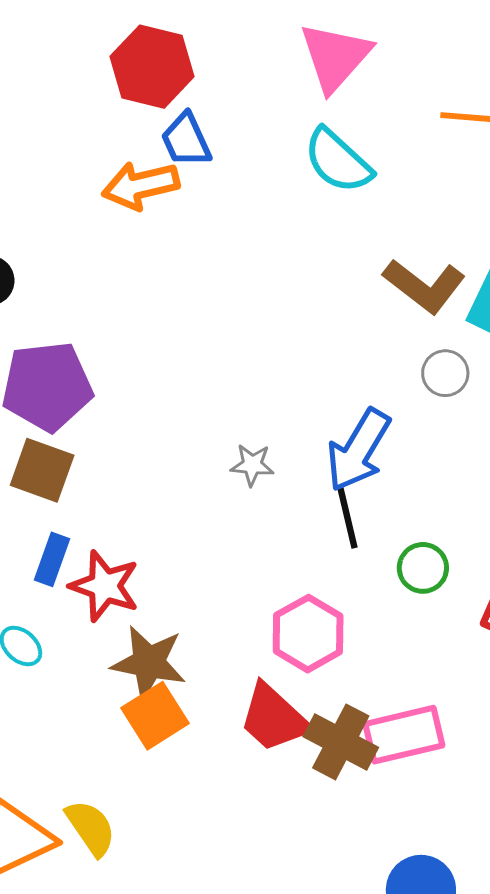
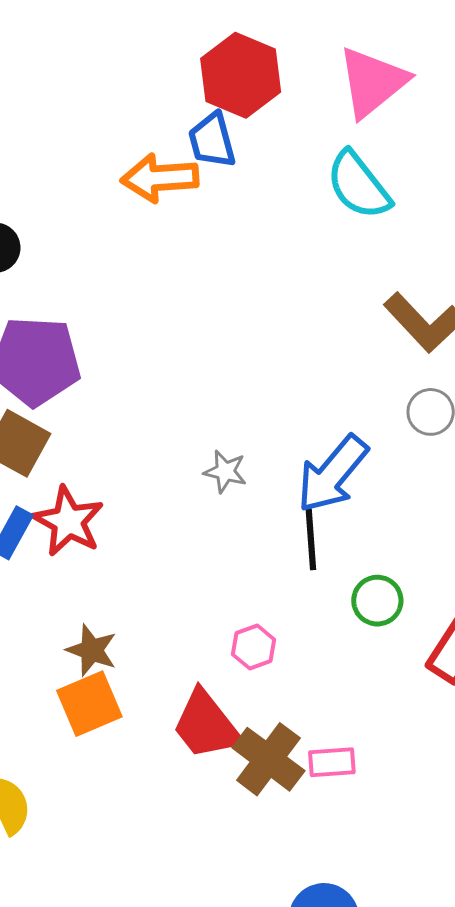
red hexagon: (152, 67) -> (241, 75), moved
red star: (105, 586) -> (68, 521), moved
pink hexagon: (308, 634) -> (254, 647), size x0.6
brown star: (149, 663) -> (92, 650), size x0.7
pink rectangle: (404, 735) -> (332, 762), size x0.6

